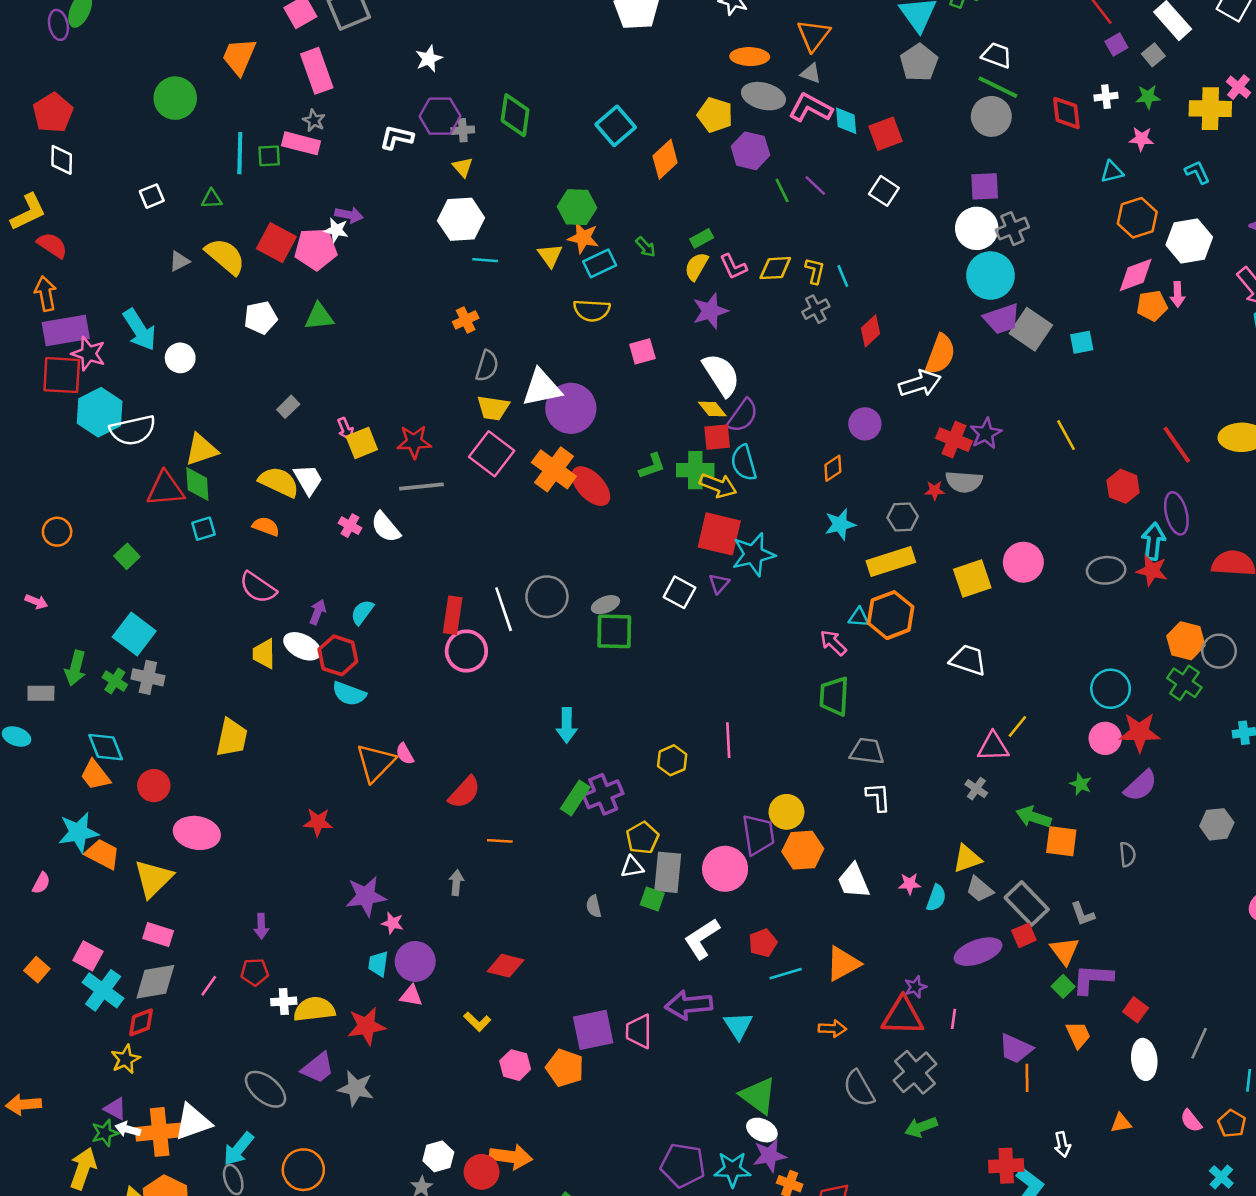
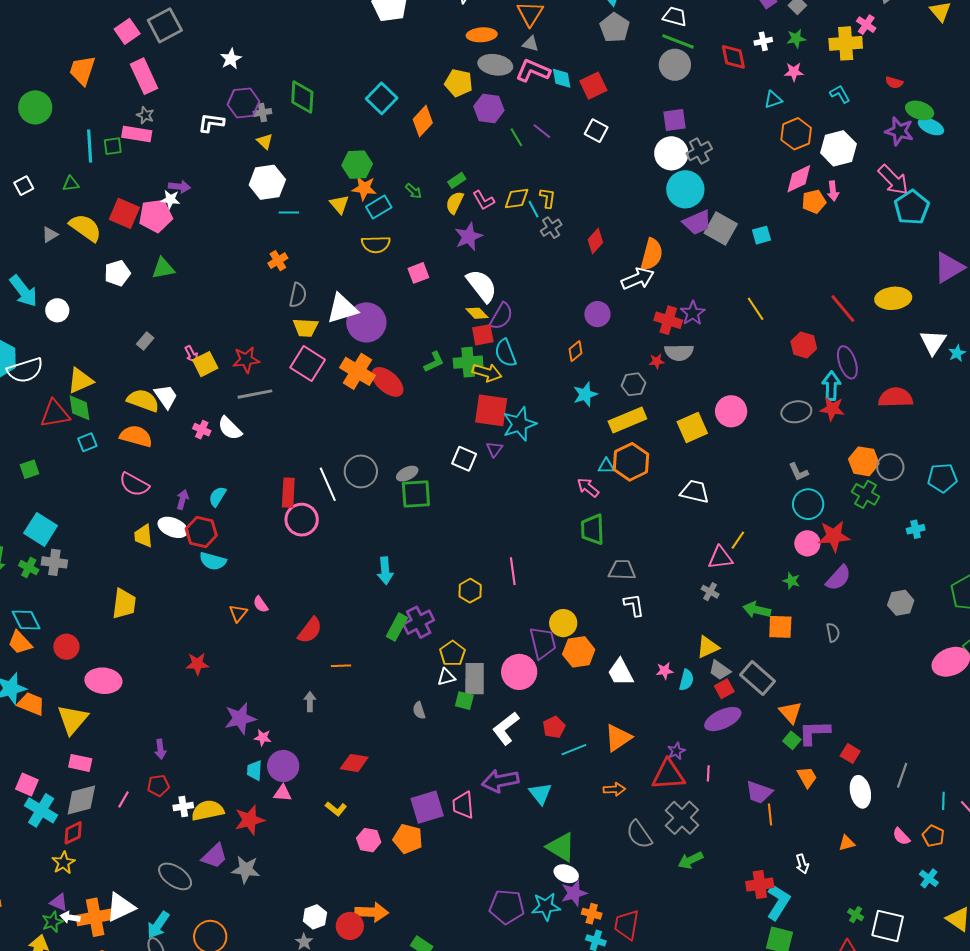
cyan line: (843, 276) -> (533, 209), moved
orange semicircle: (266, 526) -> (136, 436), size x1.5
green square: (127, 556) -> (29, 469), turned 30
orange triangle: (375, 763) -> (238, 613), size x0.6
gray L-shape: (1083, 914) -> (798, 472), moved
red square: (1024, 935) -> (724, 689), moved

